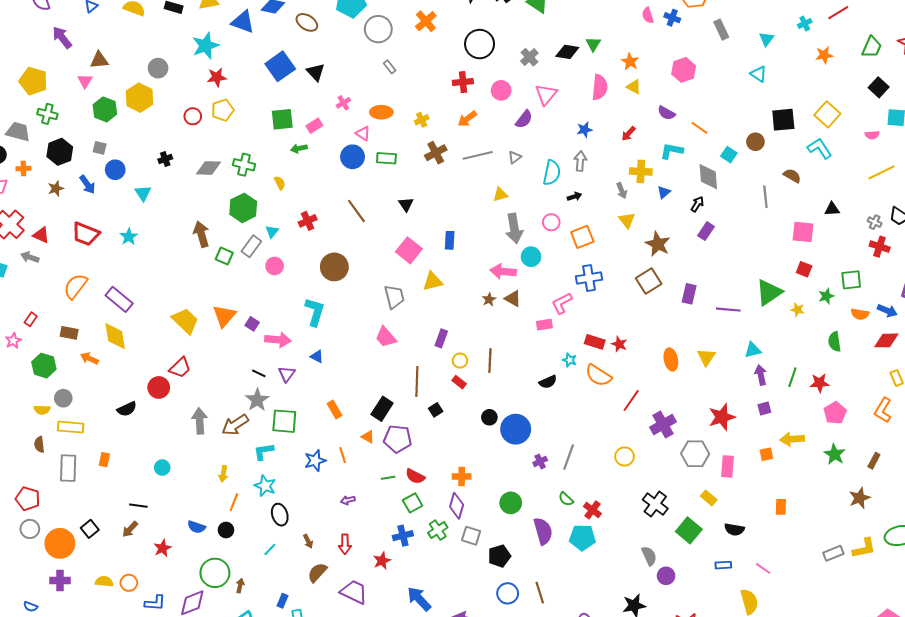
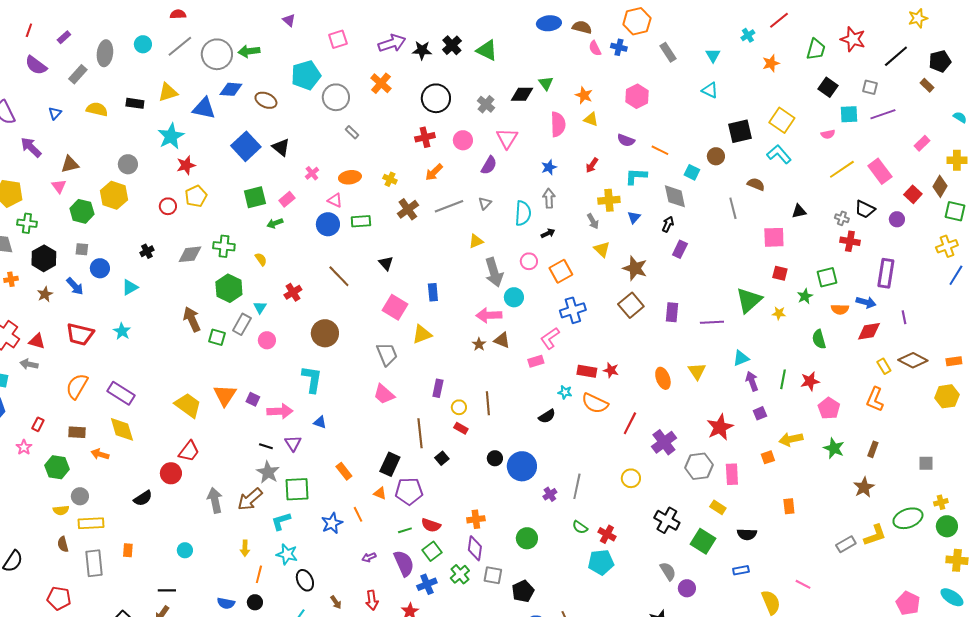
yellow cross: (422, 120) -> (390, 179), turned -32
cyan triangle: (143, 193) -> (130, 287), turned 42
purple semicircle: (543, 531) -> (404, 563), moved
pink line: (763, 568) -> (803, 584), moved

